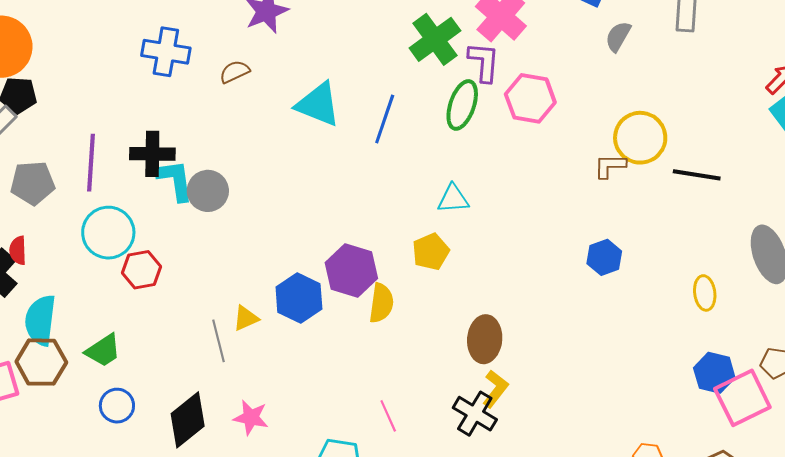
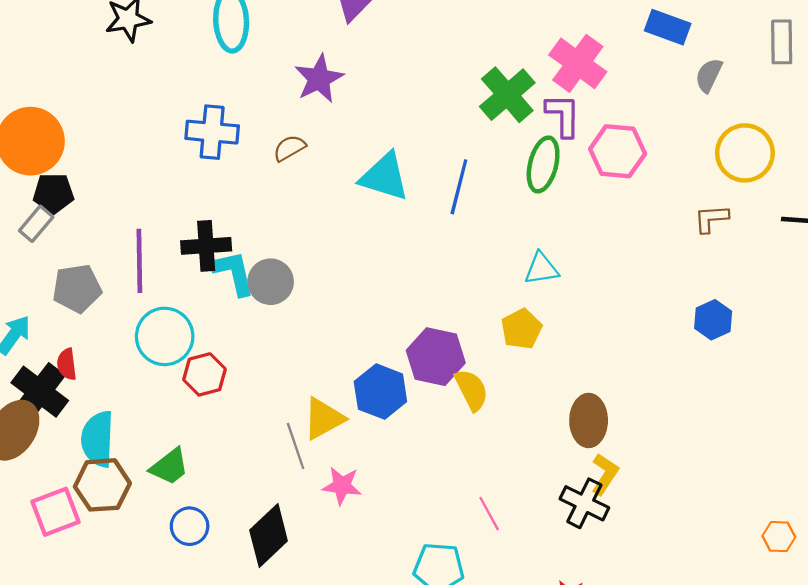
yellow circle: (640, 138) -> (745, 153), moved
yellow semicircle: (381, 303) -> (472, 390), turned -30
yellow triangle: (246, 318) -> (324, 419), size x1.5
pink star: (251, 418) -> (342, 486), moved

